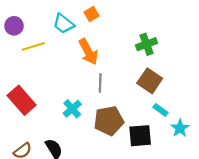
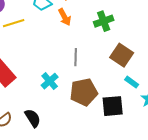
green cross: (147, 44) -> (104, 21), moved
orange arrow: (88, 52) -> (65, 17), moved, size x0.7

